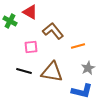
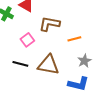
brown L-shape: (53, 31) -> (49, 24), turned -40
pink square: (31, 47) -> (27, 40), turned -32

